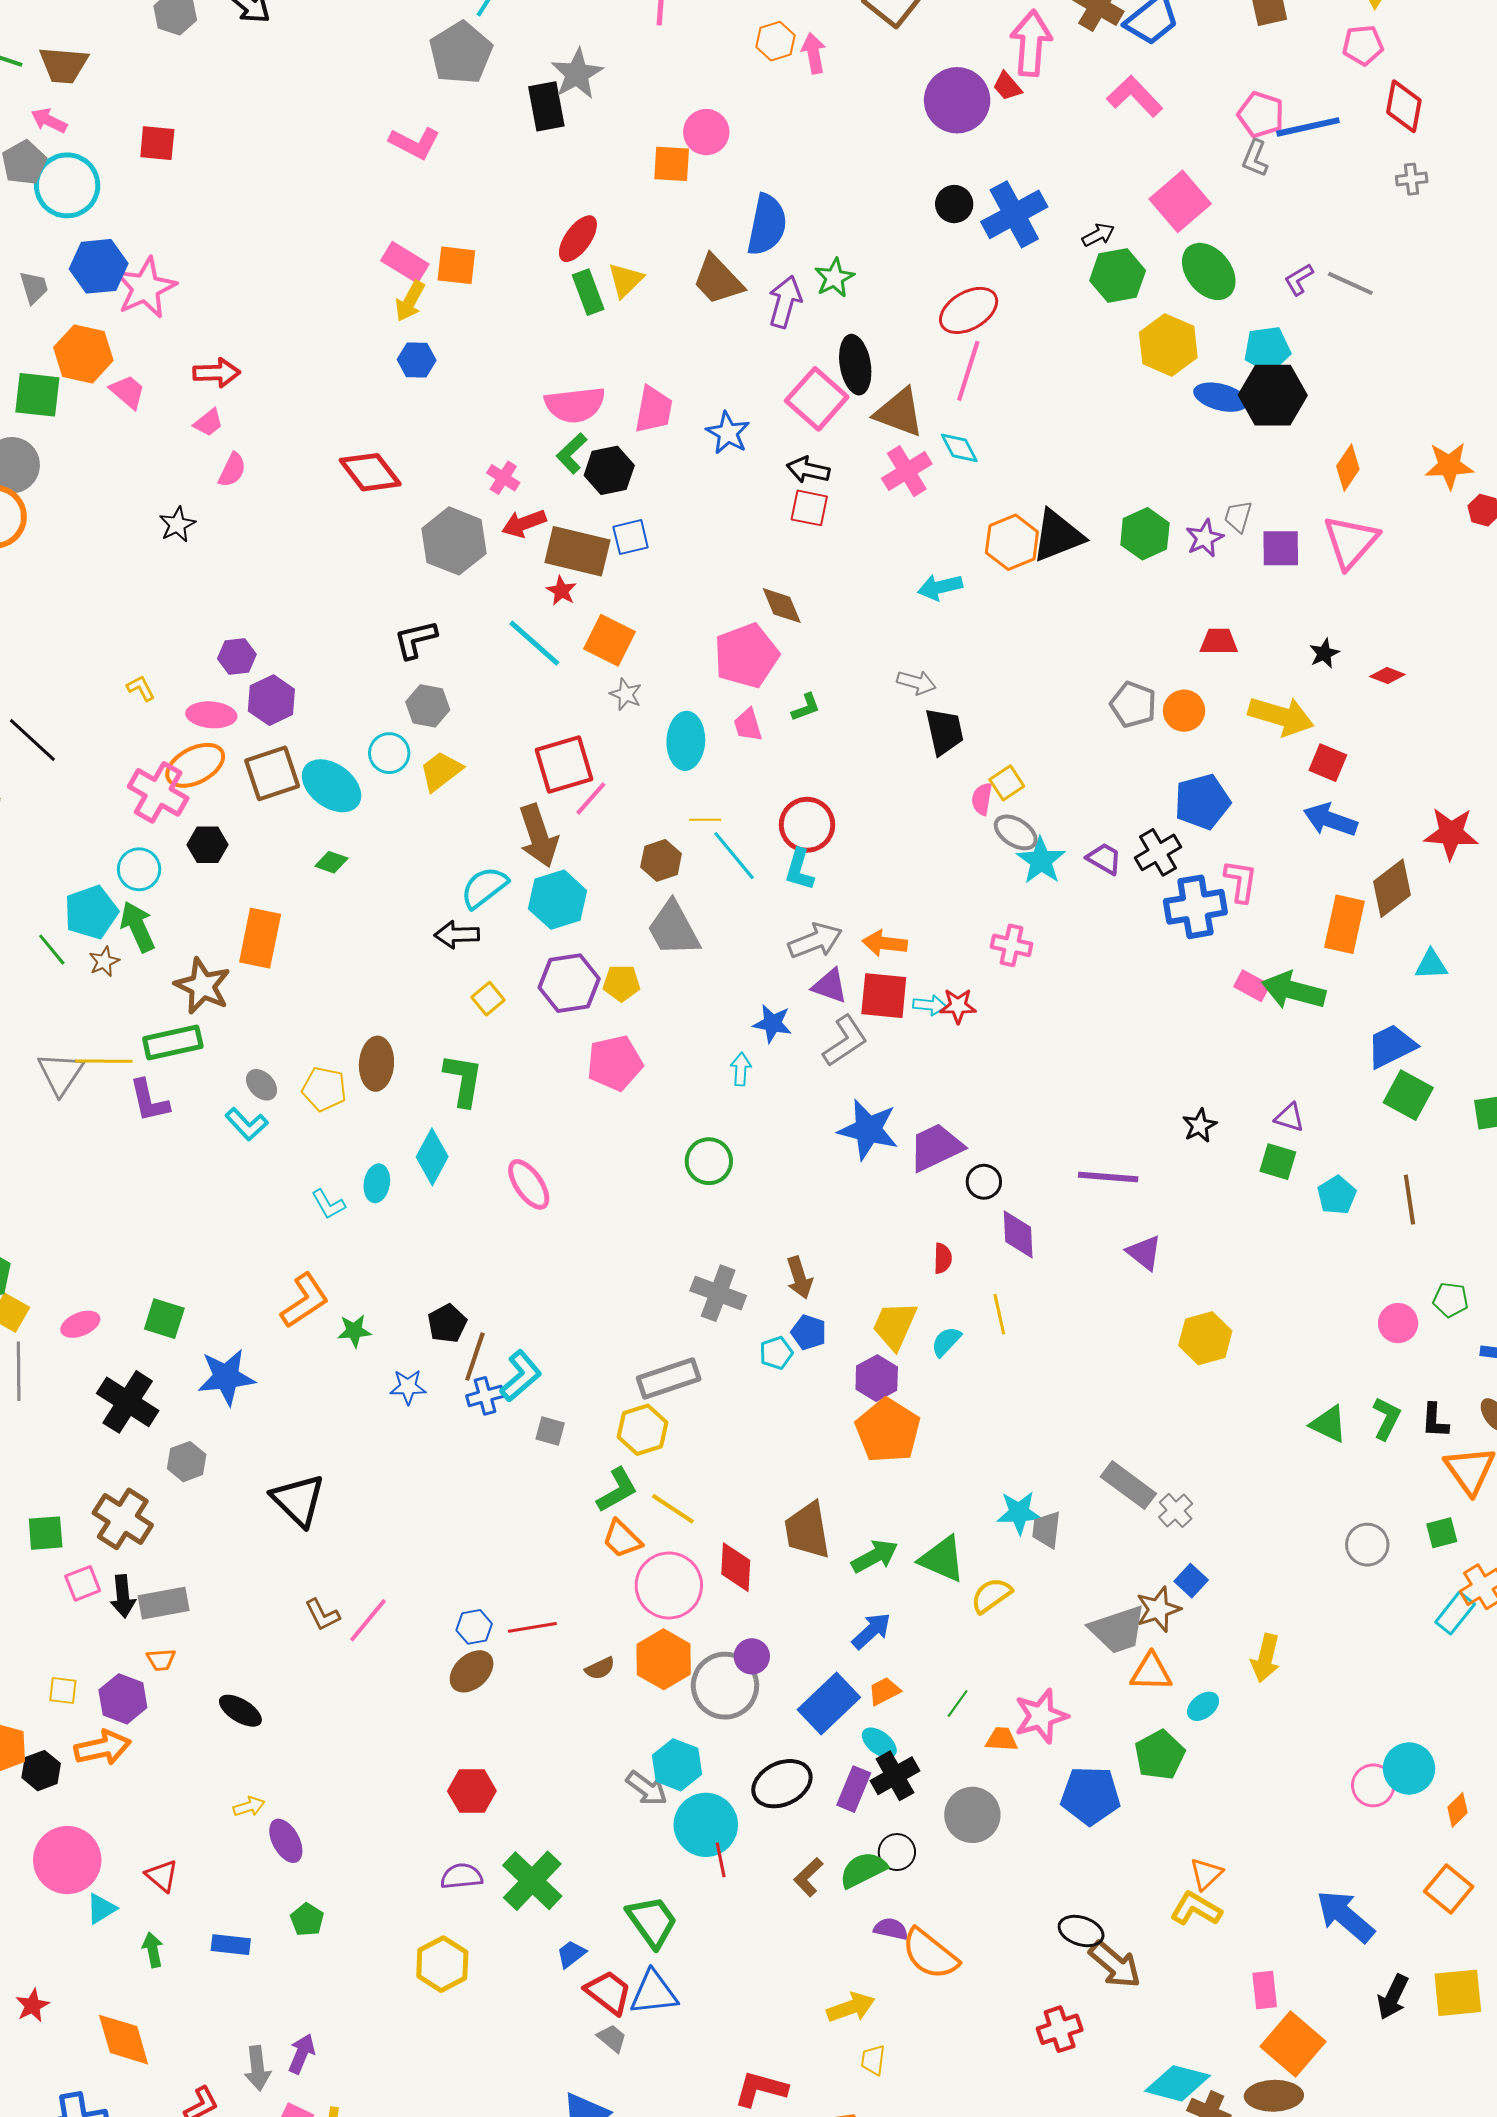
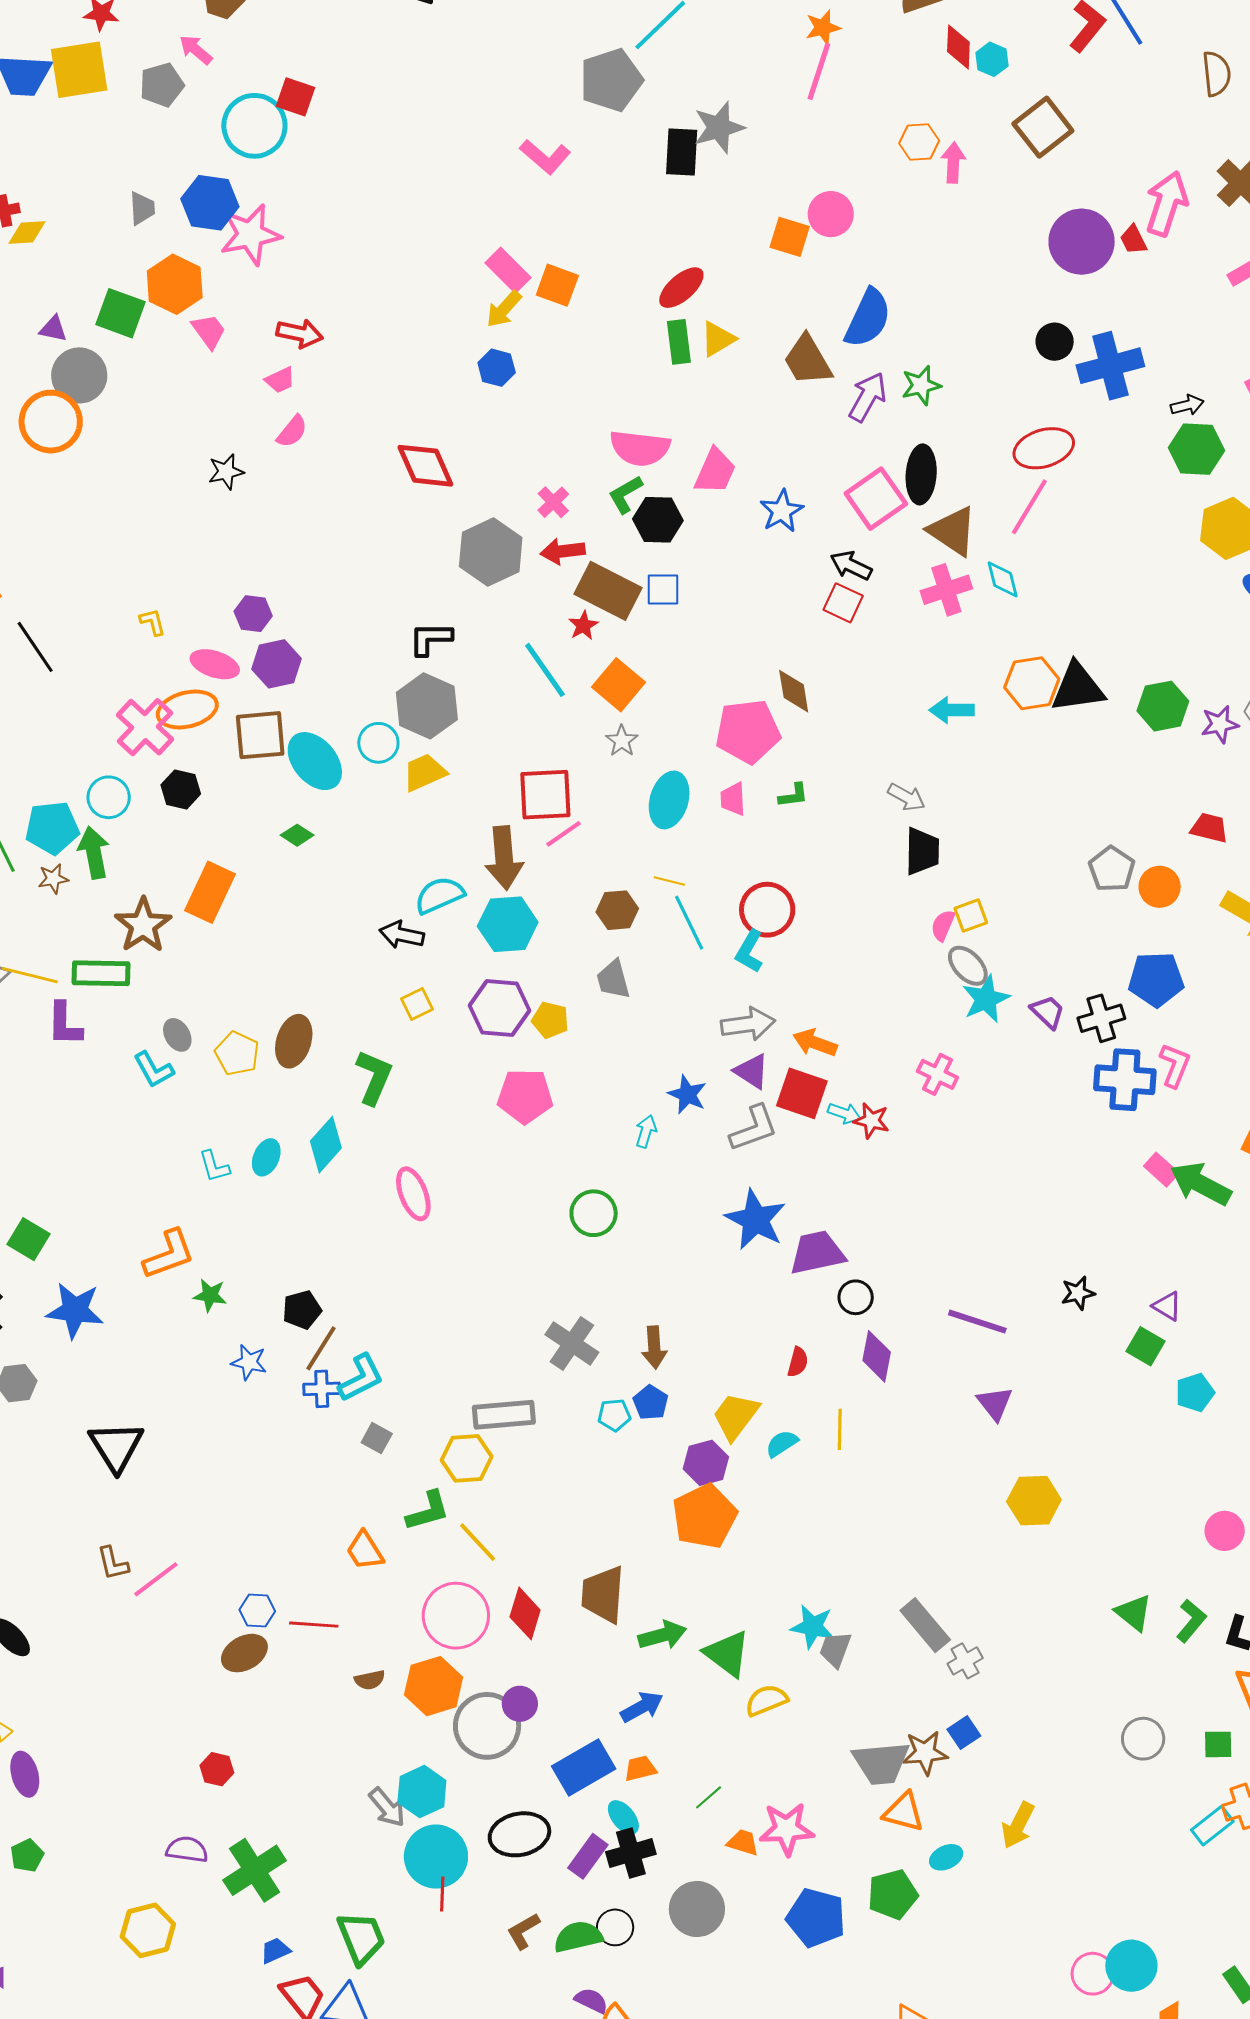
cyan circle: (67, 185) -> (254, 126), moved
gray hexagon: (428, 706) -> (427, 706), size x1.5
gray trapezoid: (673, 929) -> (613, 979), size x0.7
orange trapezoid: (622, 1539) -> (365, 1551), moved
red hexagon: (472, 1791) -> (217, 1769), size x0.7

